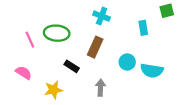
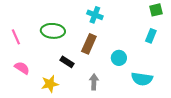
cyan rectangle: (143, 28) -> (151, 36), moved, turned 32
pink line: (30, 40) -> (16, 37), moved
cyan semicircle: (152, 71) -> (142, 79), moved

